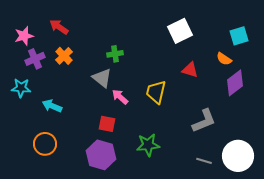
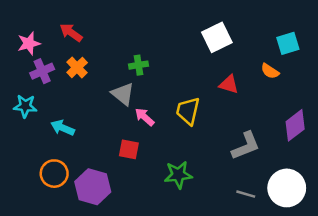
purple diamond: (235, 83) -> (295, 125), moved
purple hexagon: (101, 155) -> (93, 187), moved

